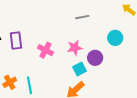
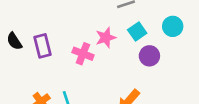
pink star: (75, 48) -> (106, 38), moved
cyan square: (79, 69) -> (137, 31), moved

